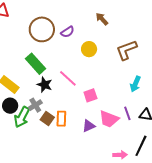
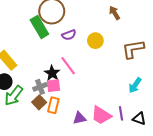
purple semicircle: (67, 32) -> (69, 35), moved
green rectangle: (36, 64) -> (39, 27), moved
black star: (45, 85) -> (52, 73), moved
pink square: (90, 95) -> (54, 86), moved
gray cross: (35, 105) -> (40, 87), moved

